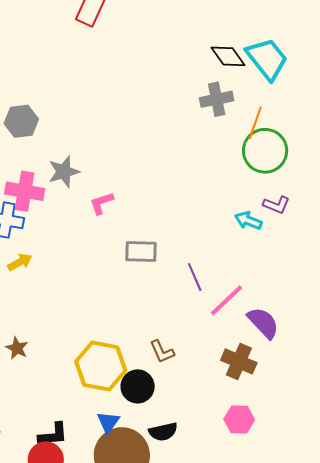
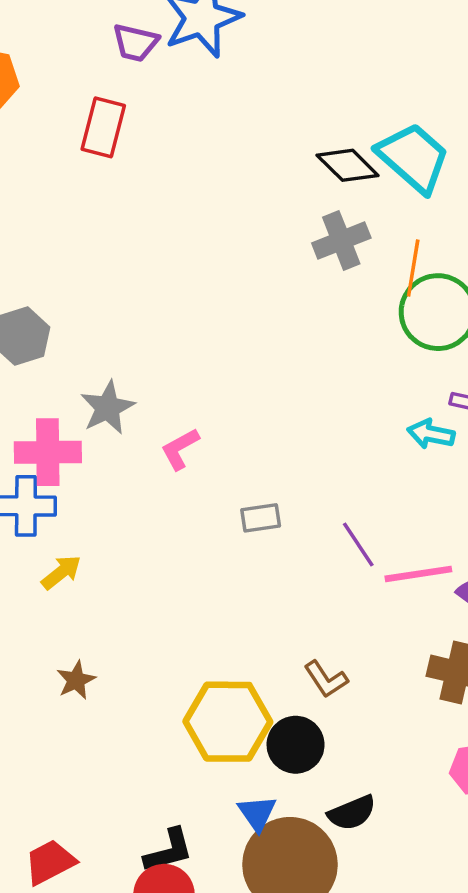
gray rectangle: (141, 251) -> (261, 518), size x0.7
pink line: (226, 300) -> (418, 574), turned 45
brown star: (17, 348) -> (76, 680), moved, turned 30

